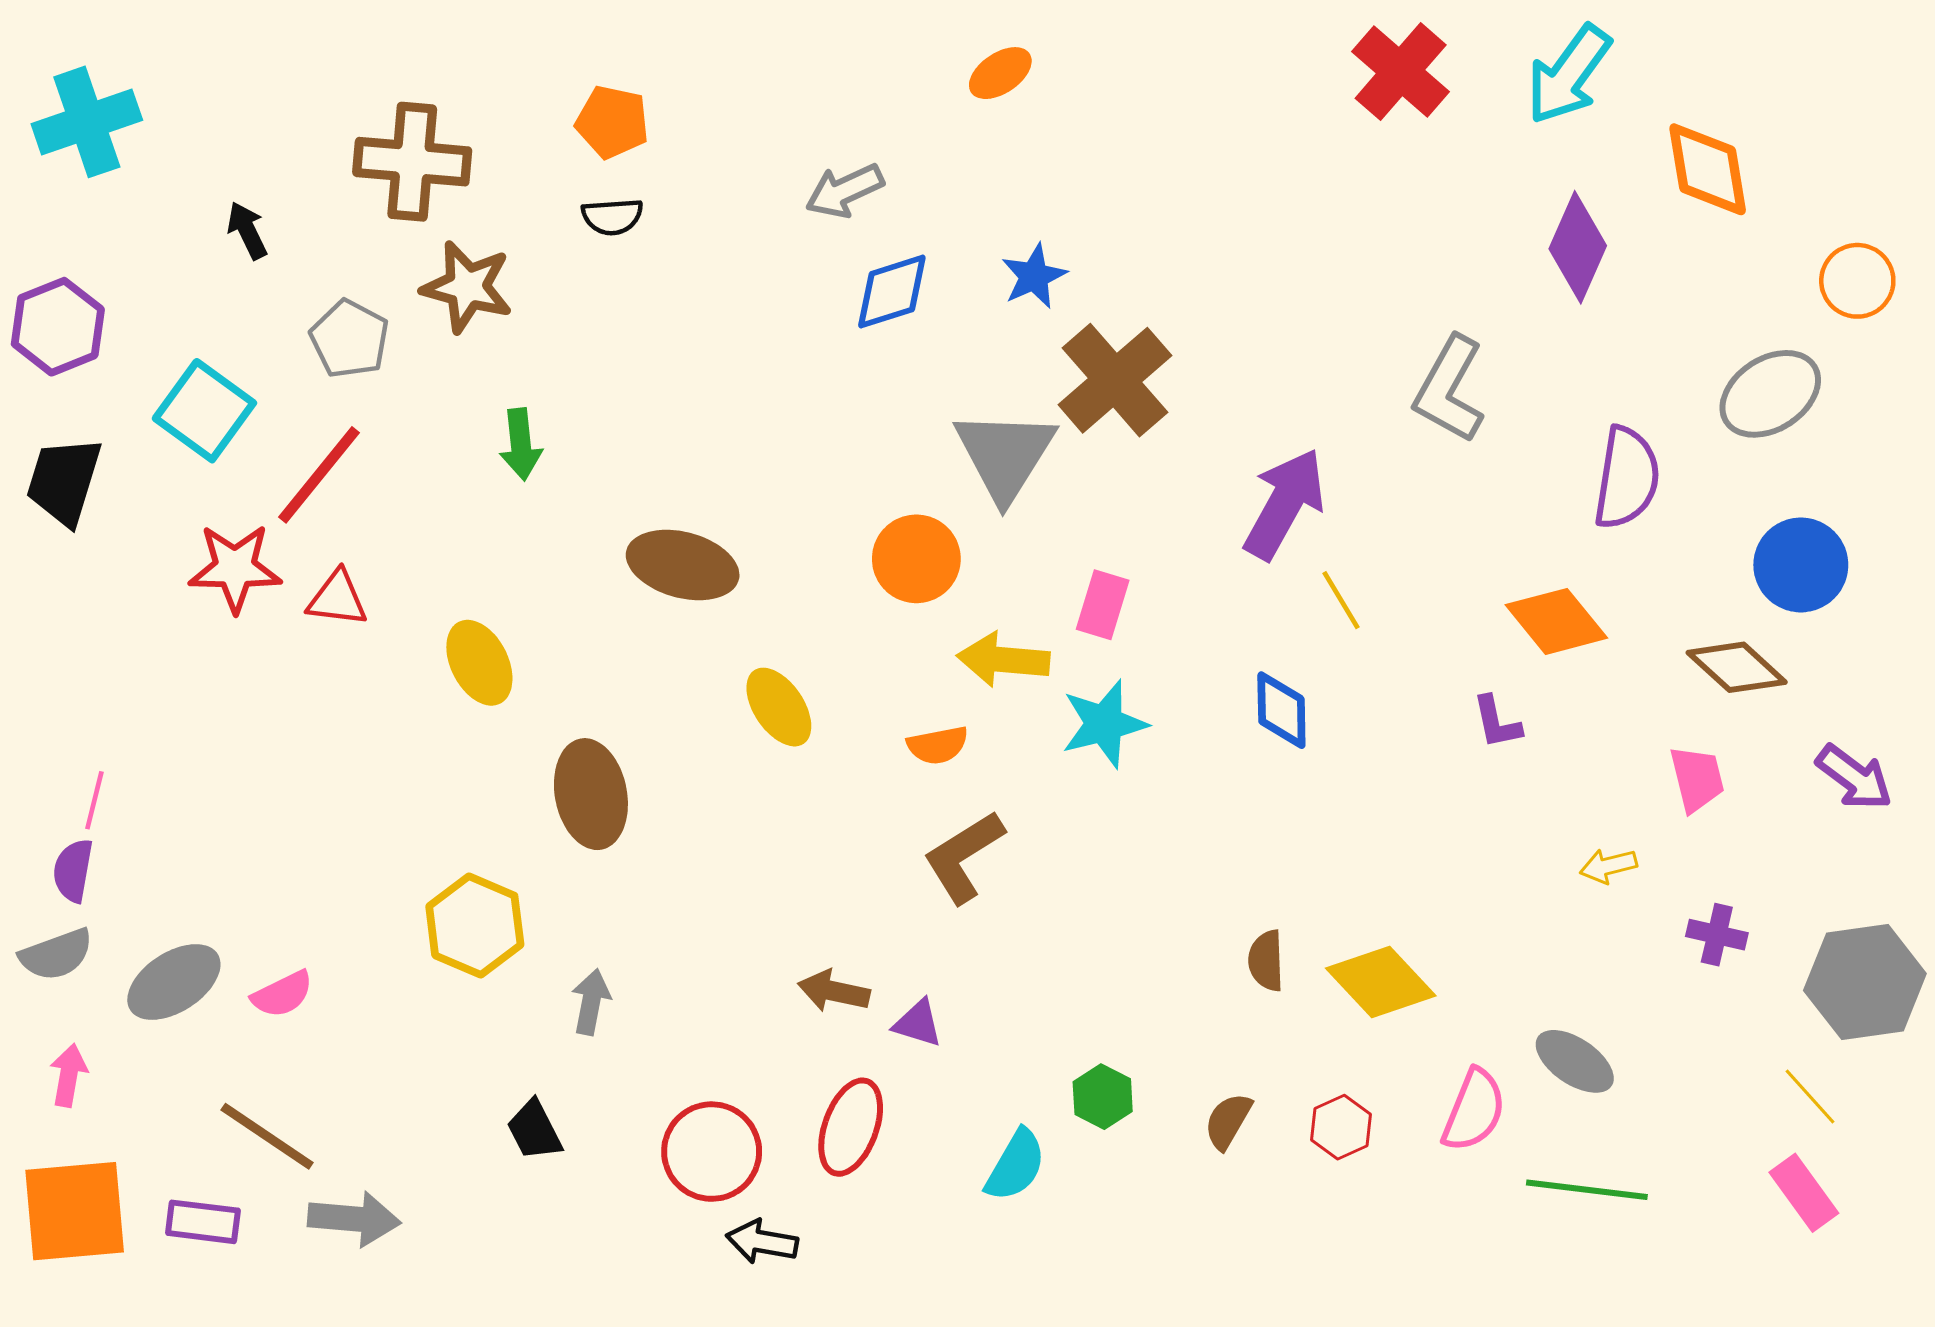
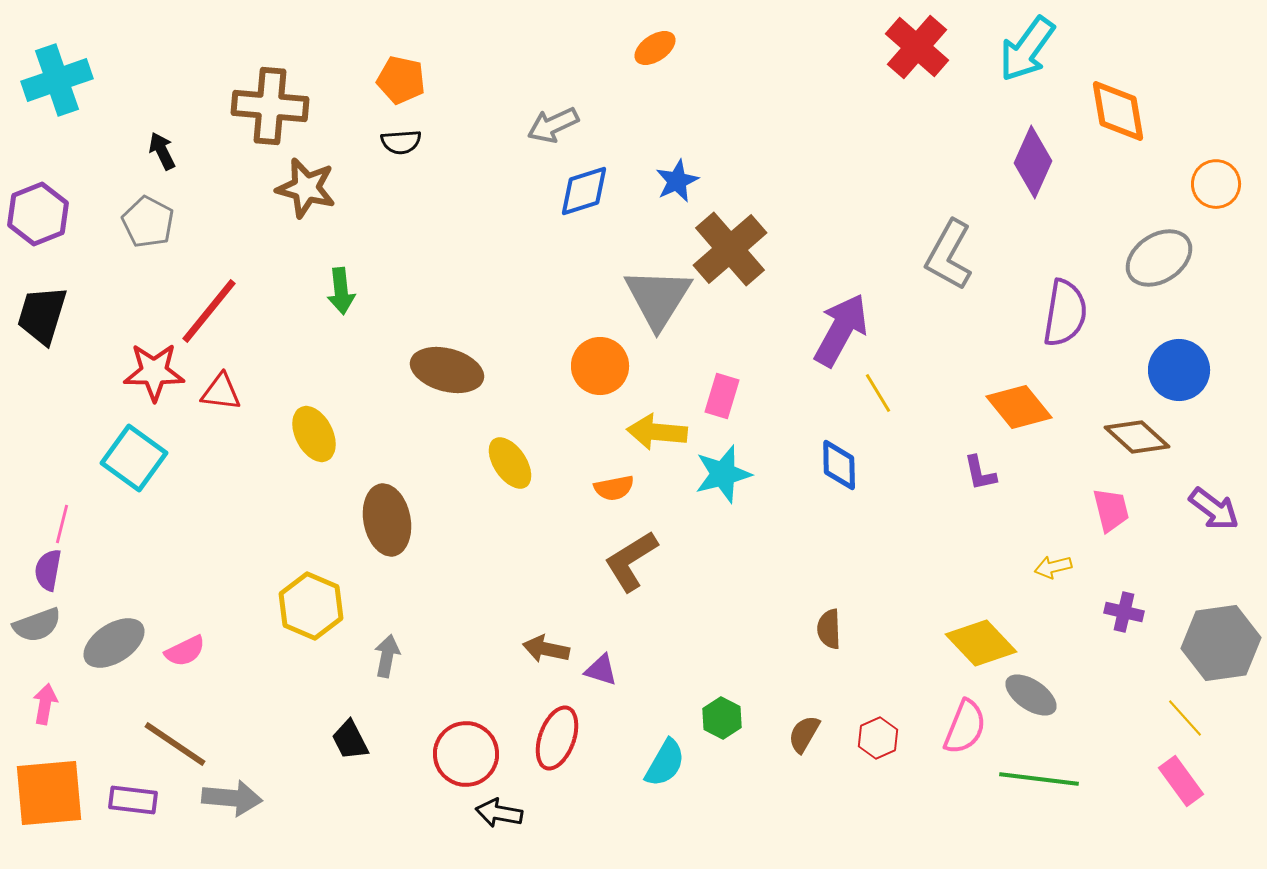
gray pentagon: (350, 339) -> (148, 222), moved
cyan square: (204, 411) -> (134, 458), moved
yellow diamond: (1381, 982) -> (981, 643), moved

